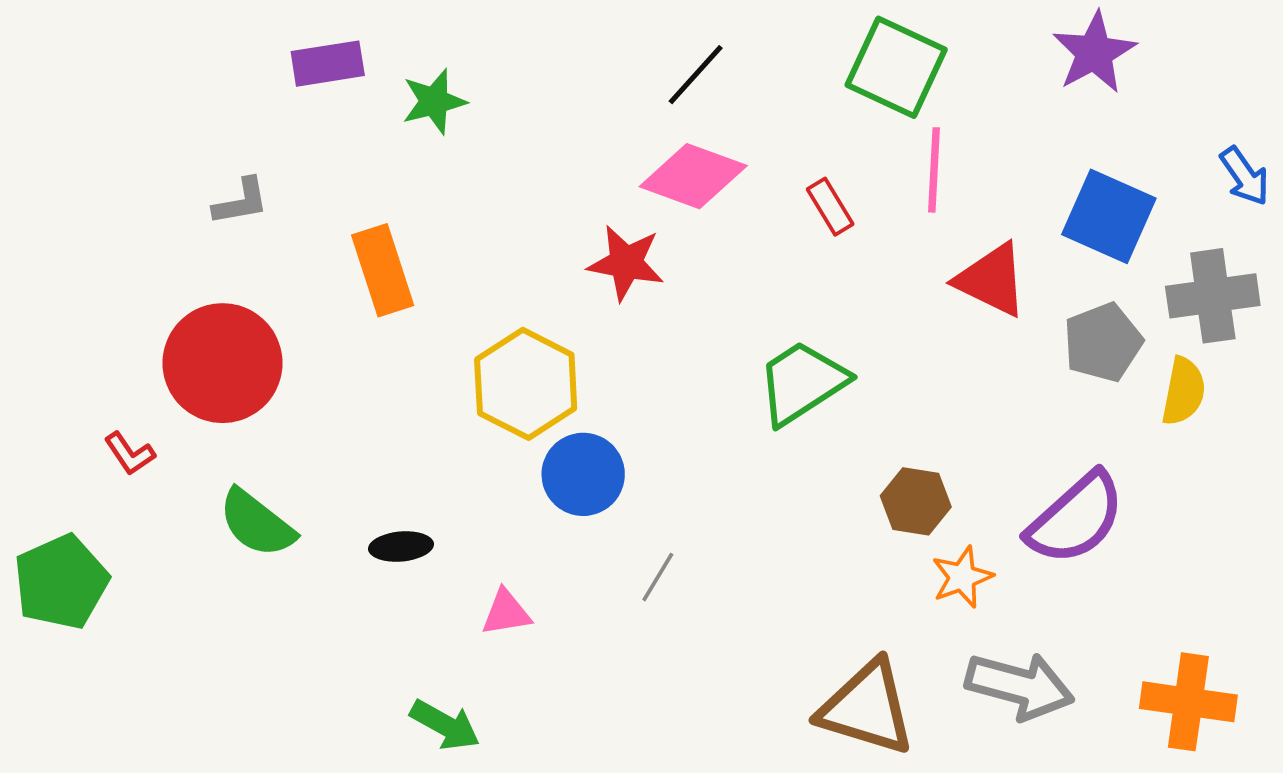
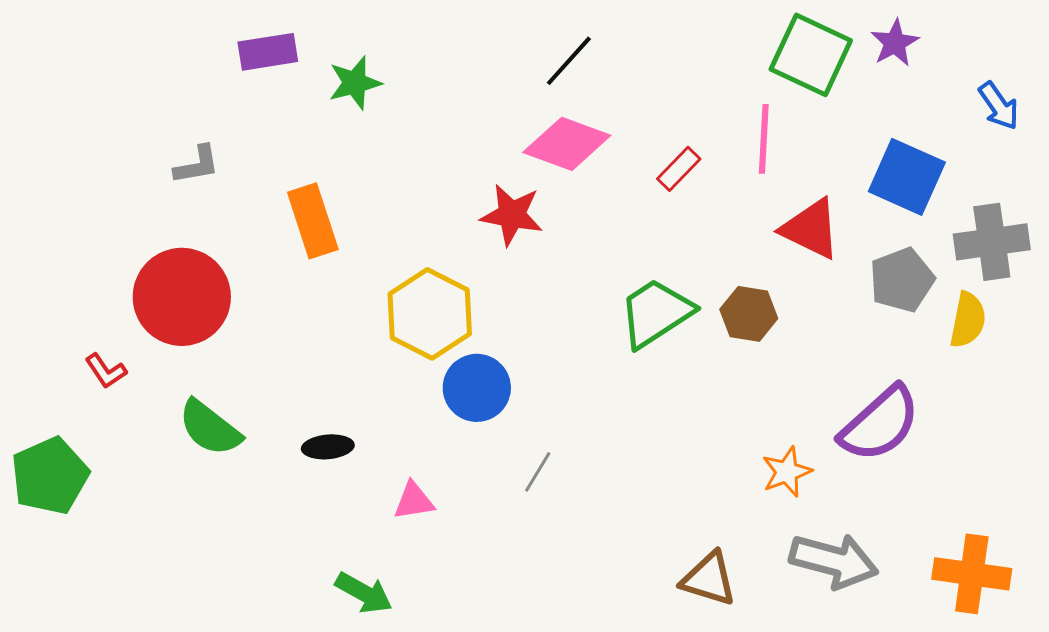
purple star: (1094, 53) -> (895, 43), size x0.7
green square: (896, 67) -> (811, 55), moved
blue arrow: (1245, 176) -> (999, 106), moved
red rectangle: (830, 207) -> (679, 169), turned 75
brown hexagon: (916, 501) -> (749, 314), moved
brown triangle: (867, 708) -> (709, 579), size x0.7

